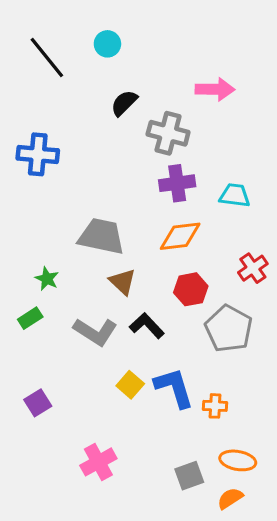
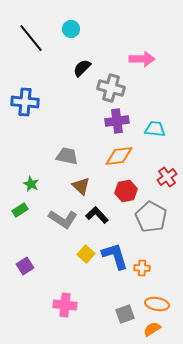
gray trapezoid: (101, 236) -> (67, 156), size x0.7
pink cross: (98, 462) -> (65, 305), turned 35

